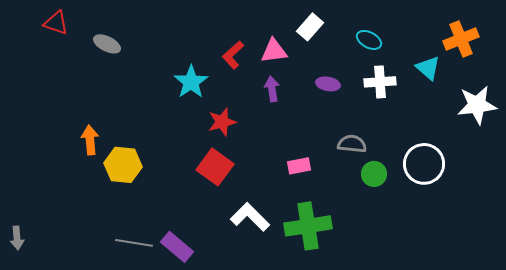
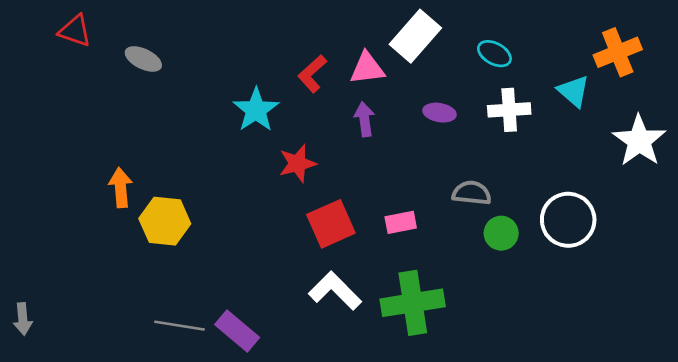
white rectangle: (310, 27) -> (415, 36), size x1.4
white star: (477, 105) -> (639, 141), turned -30
red square: (215, 167) -> (331, 224), moved, turned 30

